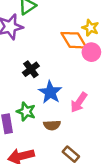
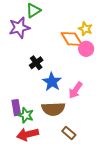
green star: (26, 112) -> (26, 115), moved
brown semicircle: (52, 125) -> (53, 109), size x1.6

